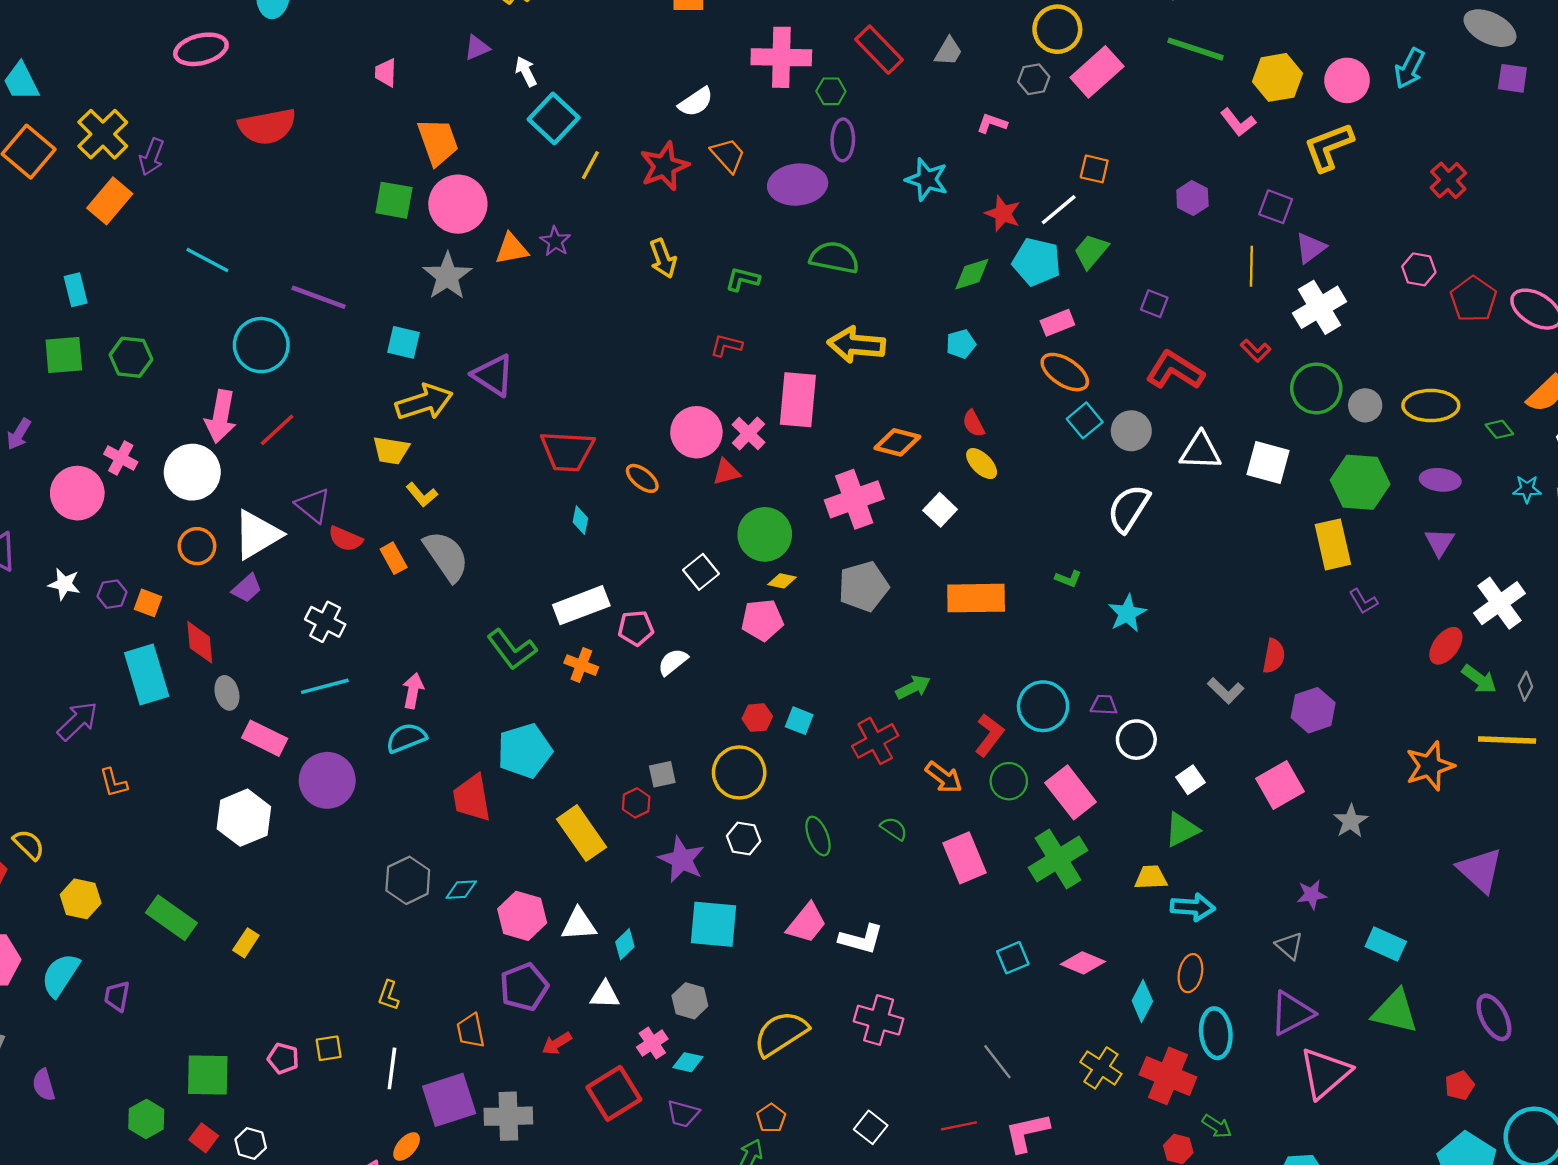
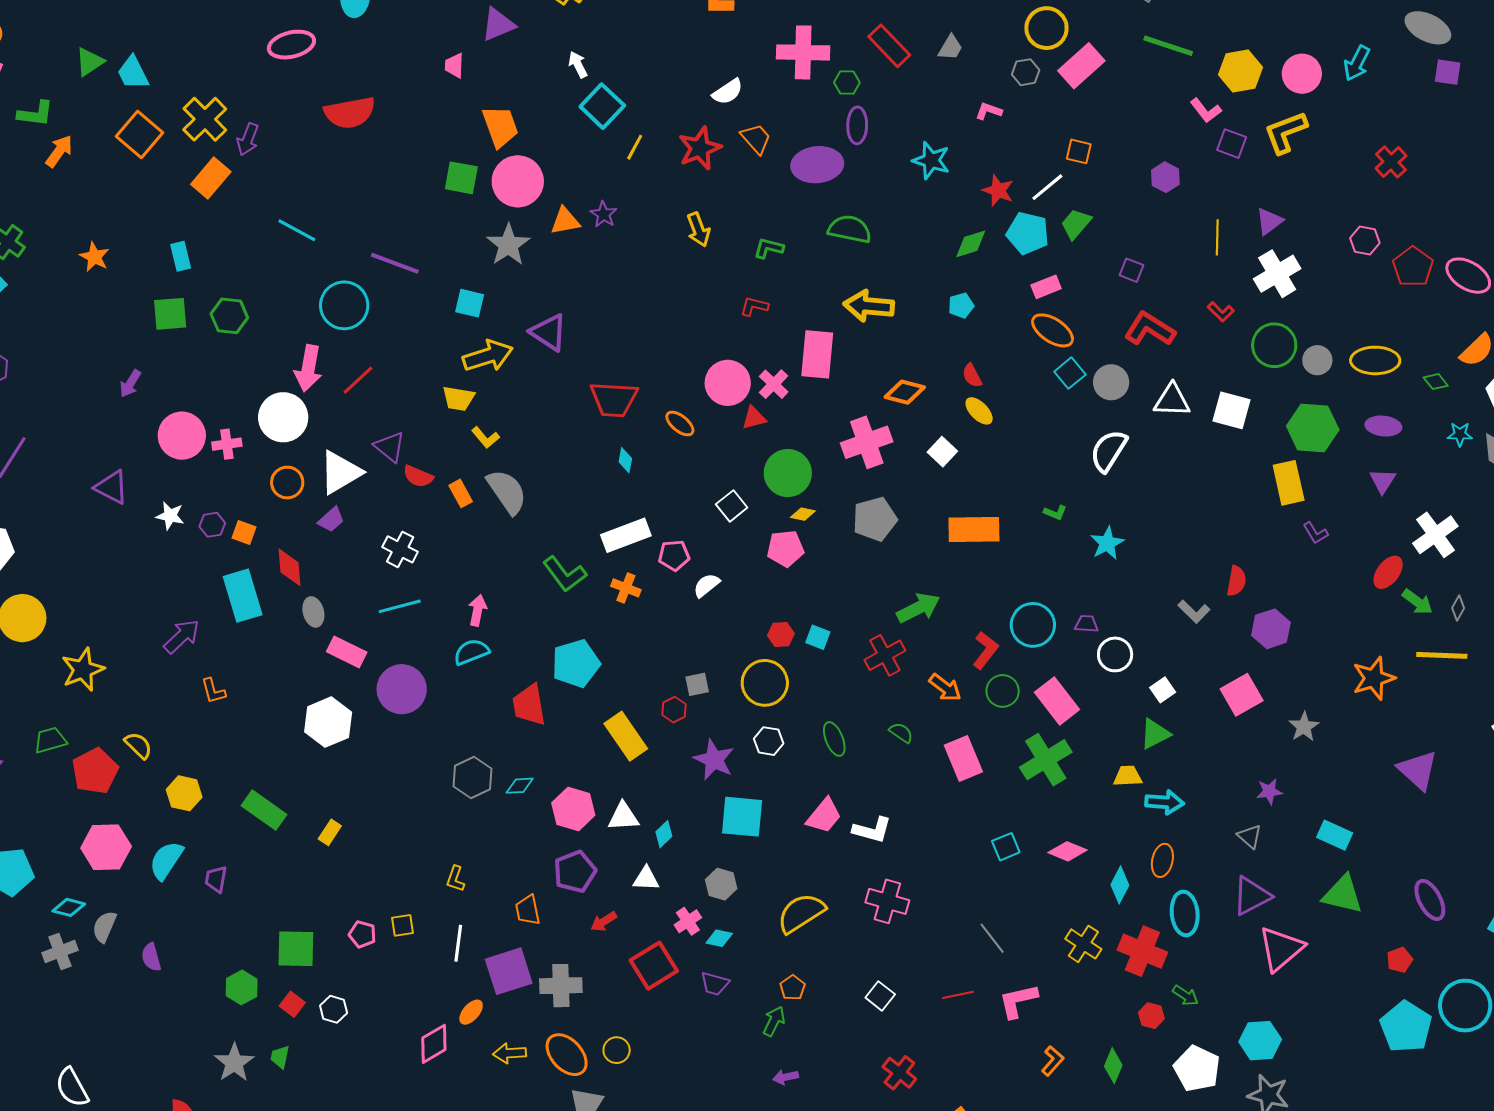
purple triangle: (477, 48) -> (498, 24), moved, size x1.5
purple square: (1276, 207) -> (1232, 144), moved
pink cross: (121, 458) -> (227, 444), moved, turned -36
green arrow: (913, 687) -> (918, 608), size x1.4

